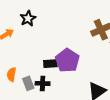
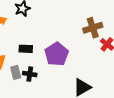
black rectangle: (50, 64) -> (26, 49), moved

